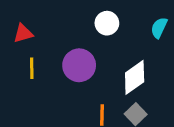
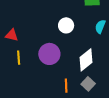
red triangle: (23, 33) -> (12, 35), turned 32

